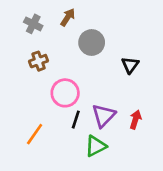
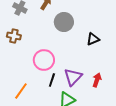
brown cross: (39, 61) -> (14, 36), moved, turned 32
black triangle: (130, 65) -> (93, 39), turned 32

